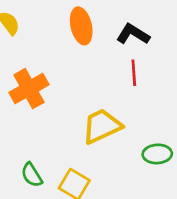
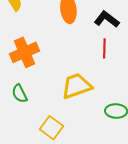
green semicircle: (32, 175) -> (20, 94), moved

